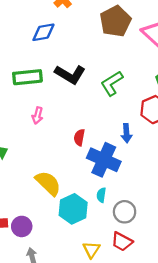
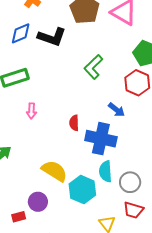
black L-shape: (70, 74) -> (52, 37), moved
blue arrow: (126, 133) -> (117, 110), turned -36
cyan semicircle: (101, 195) -> (106, 171), size x1.5
purple circle: (22, 226) -> (38, 202), moved

